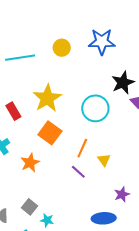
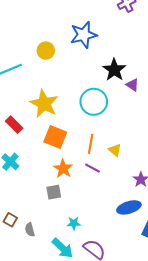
orange star: (30, 163) -> (63, 169), moved
gray square: (30, 207) -> (54, 192), moved, turned -35

